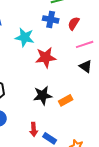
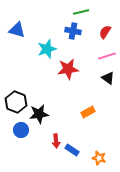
red semicircle: (74, 23) -> (105, 32), moved
cyan star: (25, 37) -> (47, 49), turned -30
black star: (43, 95) -> (39, 114), moved

